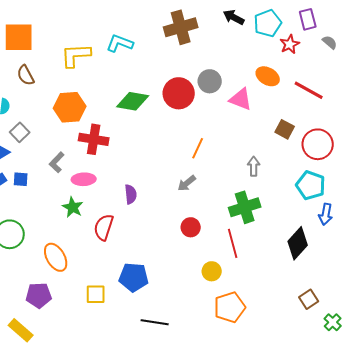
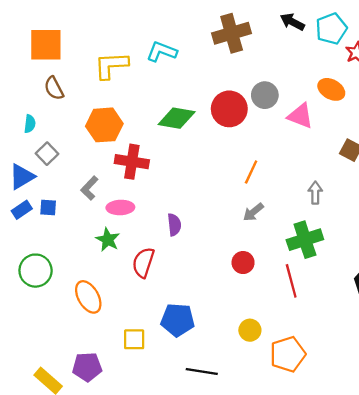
gray arrow: (187, 183) -> (253, 212), moved
yellow circle: (212, 271) -> (250, 330), moved
purple pentagon: (39, 295) -> (87, 367), moved

